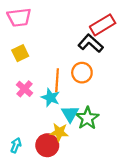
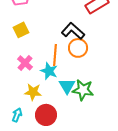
black L-shape: (91, 43) -> (73, 31), moved
green star: (87, 118) -> (83, 90), turned -30
yellow star: (59, 132) -> (33, 92), moved

